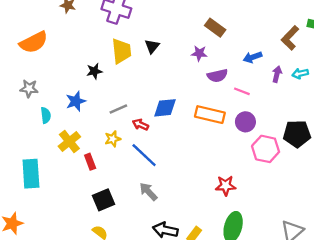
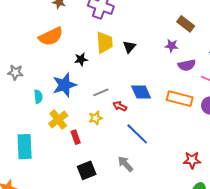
orange semicircle: (34, 42) -> (51, 36), moved
black triangle: (152, 46) -> (129, 47), moved
gray star: (29, 88) -> (15, 72), moved
blue star: (76, 101) -> (64, 85), size x1.4
blue diamond: (165, 108) -> (141, 92), turned 70
blue line: (144, 155) -> (137, 134), moved

